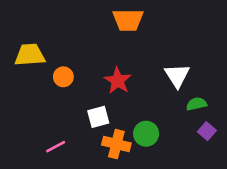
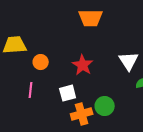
orange cross: (116, 144) -> (82, 114), turned -30
pink line: (56, 147) -> (31, 90), moved, turned -56

